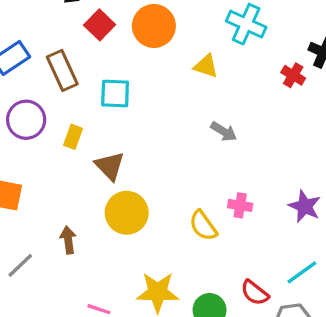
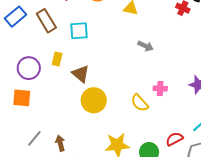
purple circle: (26, 120) -> (29, 68), moved
brown arrow: (68, 240) -> (60, 143), moved
red semicircle: (255, 293) -> (174, 139), turned 120

